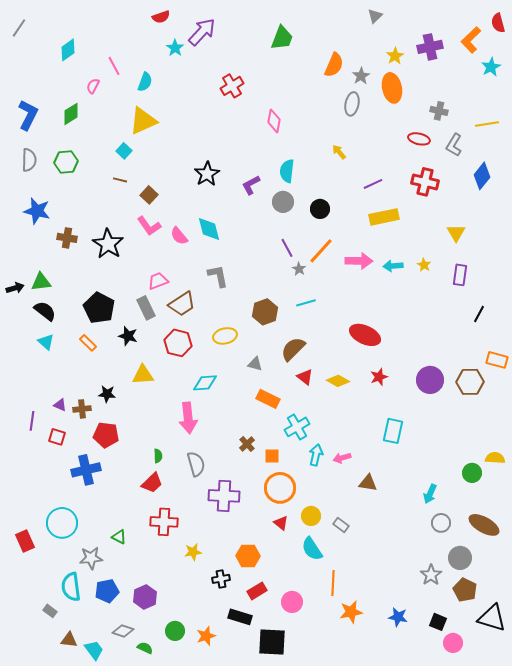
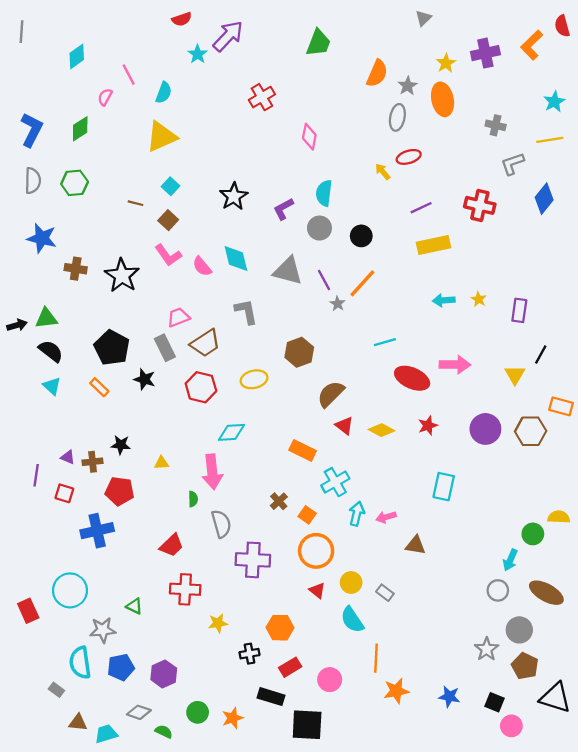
gray line: (19, 28) -> (21, 32), turned -30
cyan star: (491, 67) -> (554, 102), moved
red ellipse: (419, 139) -> (409, 157), moved, turned -30
gray L-shape: (454, 145) -> (513, 164), turned 40
cyan square: (124, 151) -> (170, 186), moved
yellow triangle: (456, 233) -> (515, 375), moved
pink arrow: (359, 261) -> (455, 365), moved
cyan line: (306, 303) -> (385, 342), moved
gray triangle: (255, 364) -> (288, 271), moved, size x1.8
yellow triangle: (143, 375) -> (161, 463), moved, size x0.6
green semicircle: (158, 456) -> (193, 499), moved
orange square: (272, 456) -> (307, 515), turned 35
cyan arrow: (430, 494) -> (510, 560), moved
cyan trapezoid: (94, 650) -> (106, 734), turned -70

